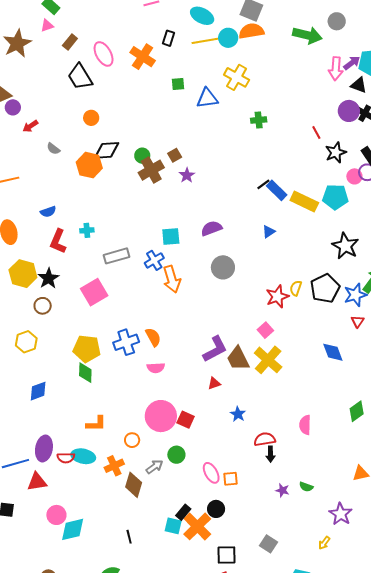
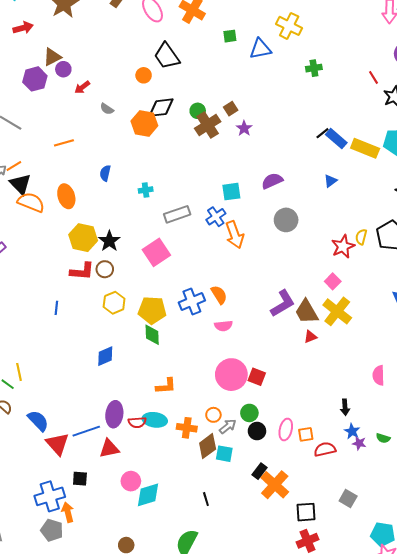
black trapezoid: (80, 77) -> (167, 56), moved
blue semicircle: (48, 212) -> (105, 173), turned 126
red L-shape: (58, 241) -> (82, 271), moved, turned -105
yellow hexagon: (26, 342) -> (114, 303), moved
red triangle: (214, 383) -> (310, 337), moved
blue star: (238, 414) -> (352, 431), moved
red semicircle: (265, 439) -> (325, 449), moved
orange circle: (132, 440) -> (213, 415), moved
orange cross: (114, 466) -> (187, 428), turned 36
pink ellipse: (211, 473) -> (286, 429), turned 45
brown diamond: (134, 485) -> (208, 446), turned 40
black circle: (216, 509) -> (257, 431), moved
cyan square: (173, 526) -> (224, 454), moved

